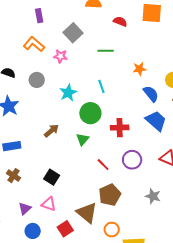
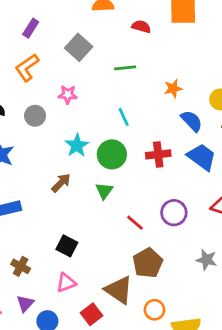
purple rectangle: (39, 16) -> (31, 28), turned 48
orange L-shape: (34, 44) -> (27, 68), turned -70
pink star: (60, 56) -> (68, 94), moved
cyan star: (68, 93) -> (77, 146), moved
red cross: (120, 128) -> (158, 154), moved
brown cross: (13, 176) -> (21, 266), moved
pink triangle: (49, 204) -> (66, 283), turned -35
purple triangle: (25, 209) -> (25, 303), moved

